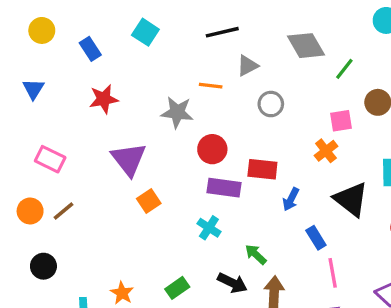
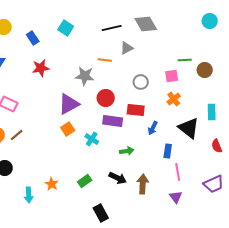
gray diamond: (306, 46) -> (146, 24), moved
green line: (344, 69) -> (185, 60), moved, turned 48
gray circle: (271, 104) -> (141, 82), moved
pink square: (341, 121) -> (172, 76), moved
purple triangle: (129, 159) -> (69, 104), moved, turned 40
cyan cross: (209, 228) -> (92, 139), moved
blue rectangle: (316, 238) -> (168, 151), turned 40
green arrow: (256, 254) -> (127, 151), moved, turned 128

